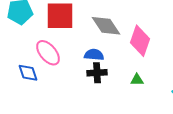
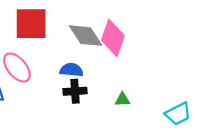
pink diamond: (140, 41) -> (113, 38), moved

